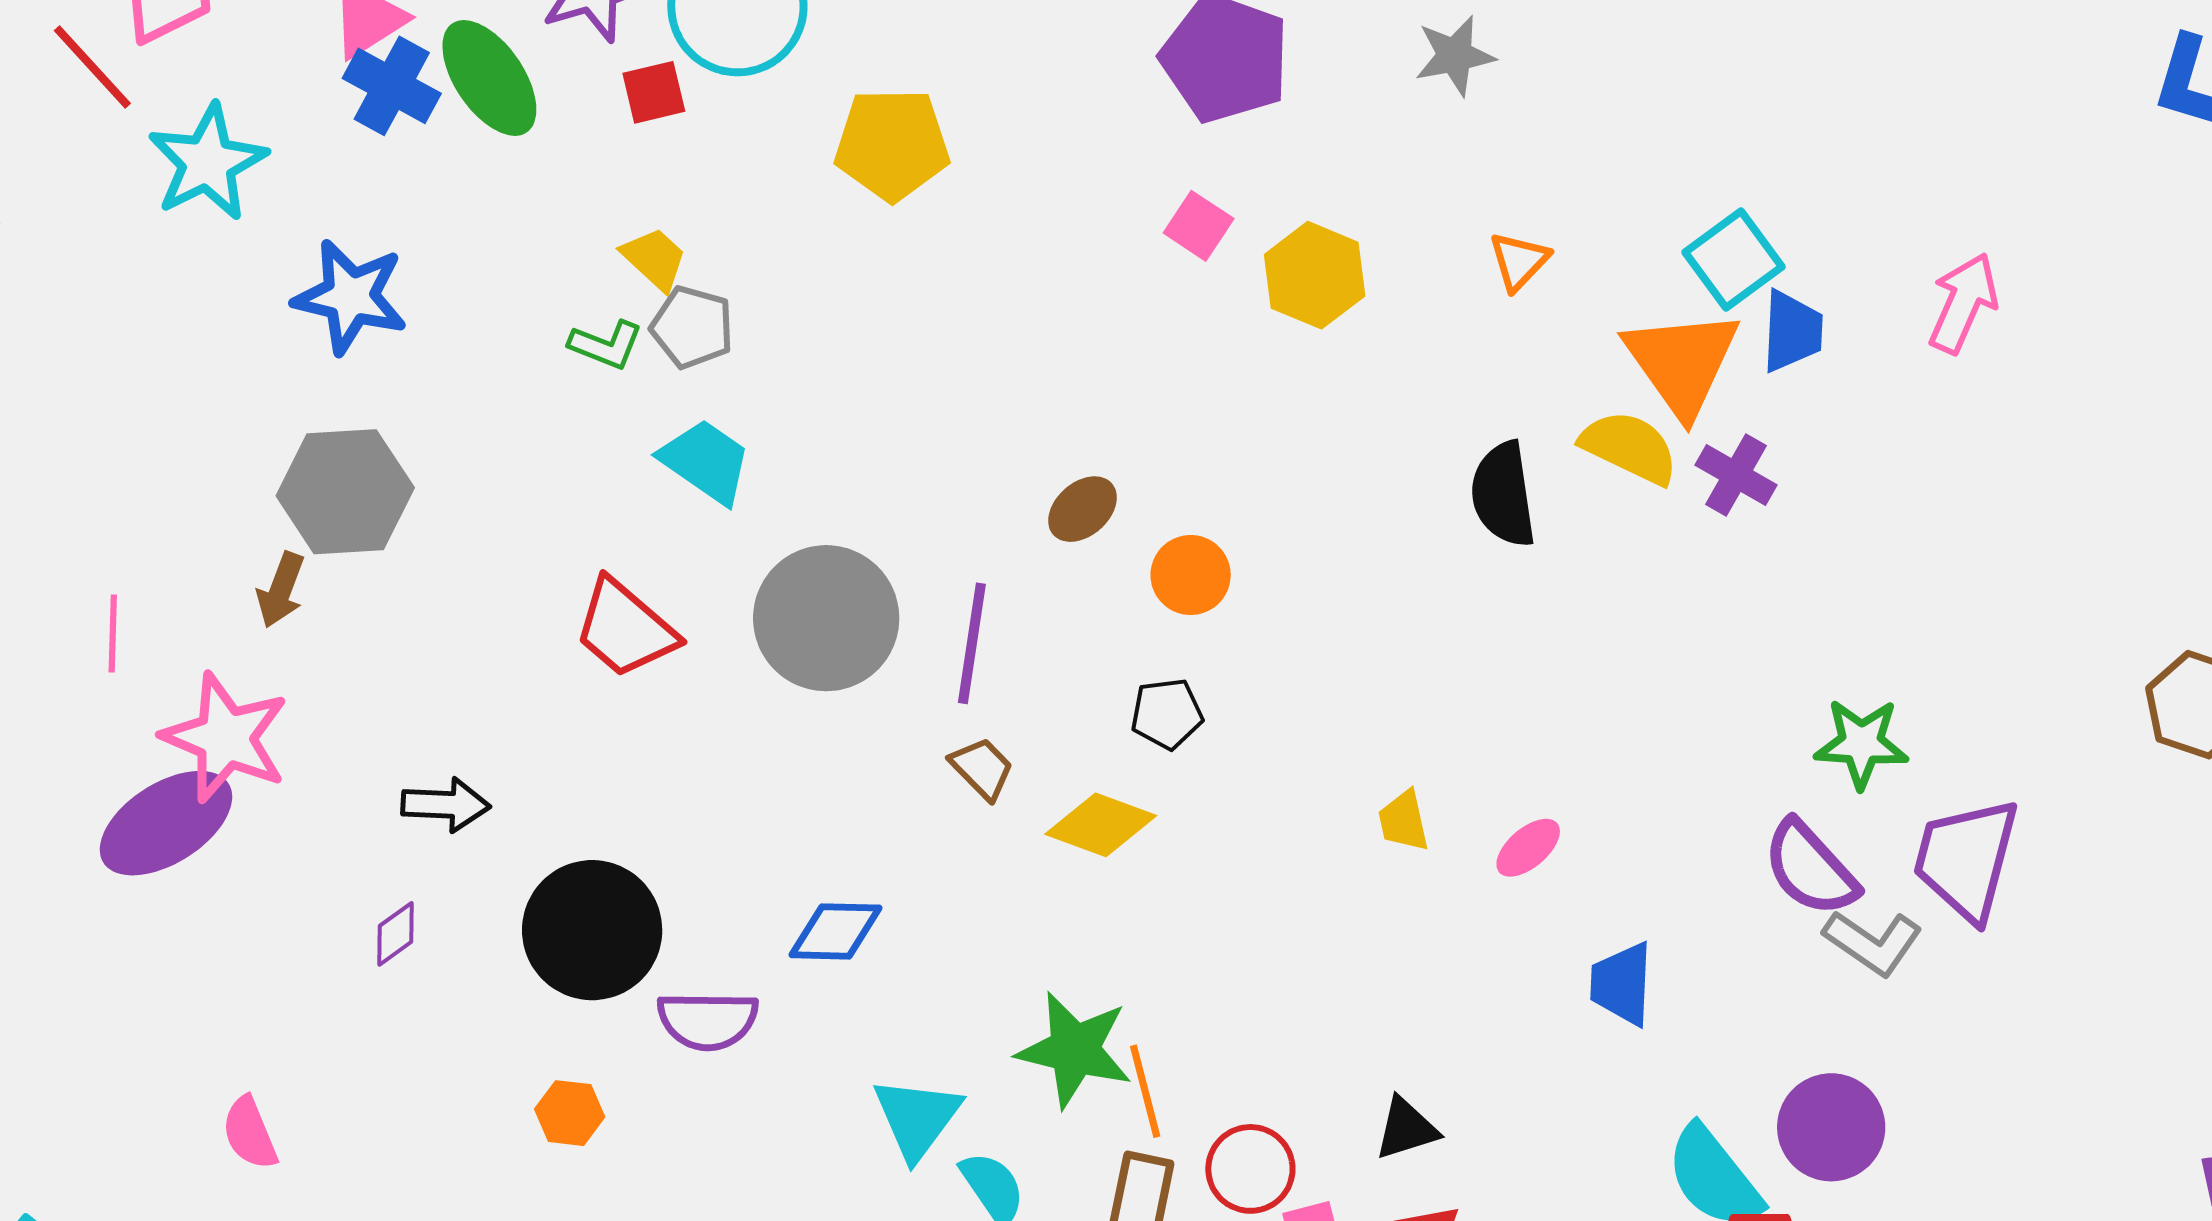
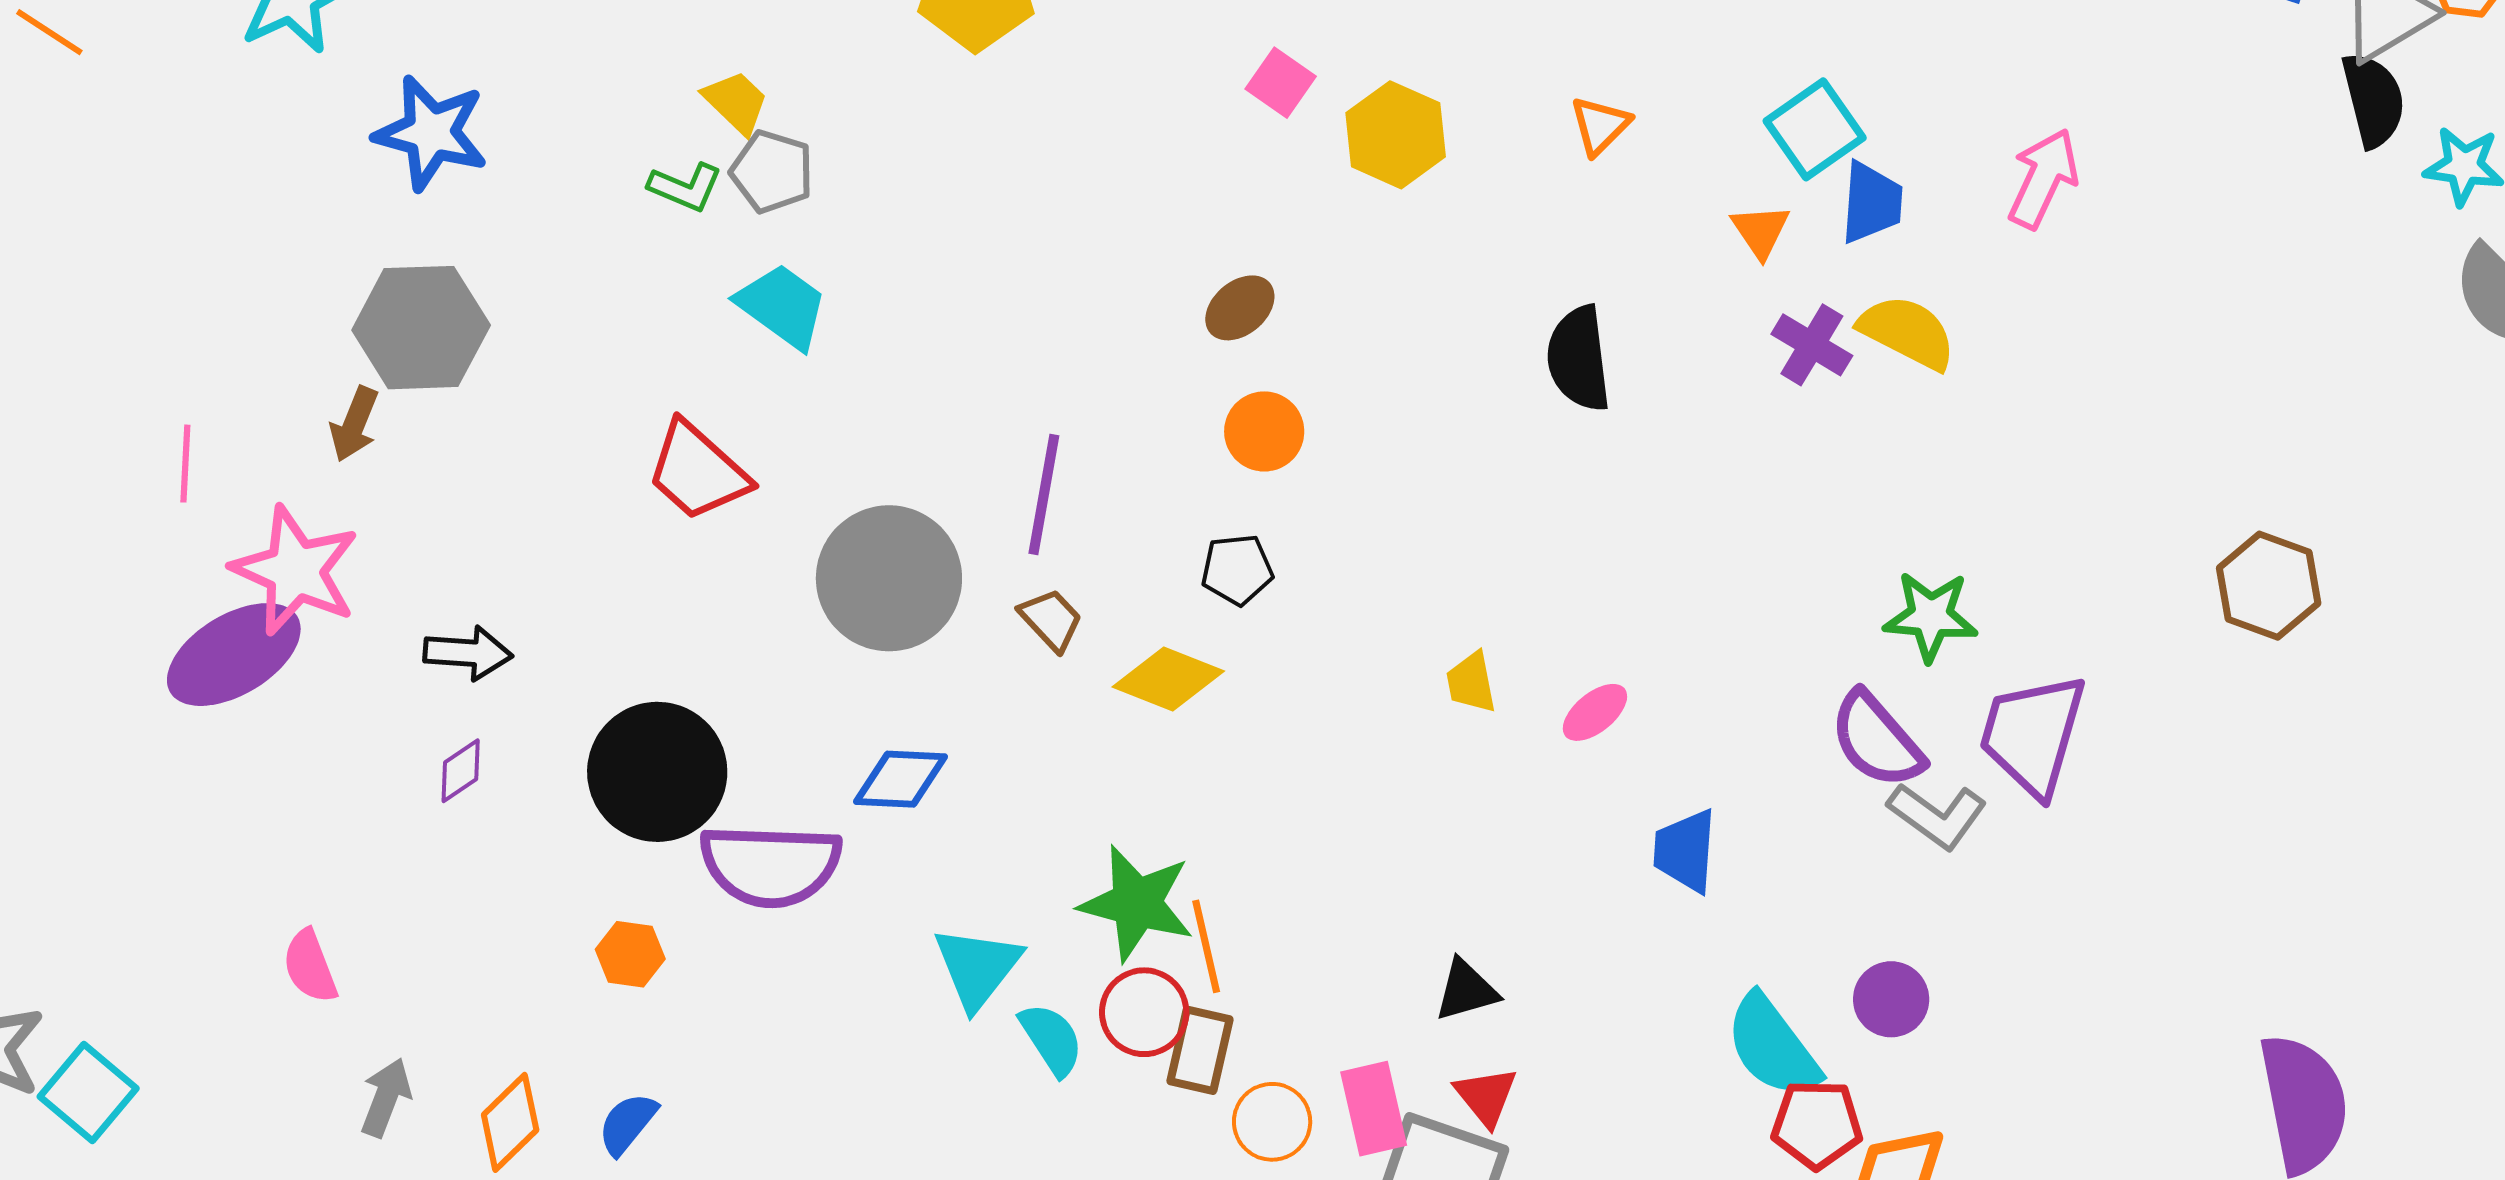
orange triangle: (1682, 362) -> (1761, 231), size x0.5
yellow semicircle: (1629, 447) -> (1907, 332), moved
brown ellipse: (1083, 509) -> (1240, 308), moved
gray circle: (826, 618) -> (889, 578), moved
black arrow: (446, 805) -> (468, 653), moved
purple semicircle: (708, 1021) -> (771, 865), size x1.4
purple circle: (1831, 1127) -> (1891, 999), size x0.7
red circle: (1250, 1169) -> (1144, 1012), moved

